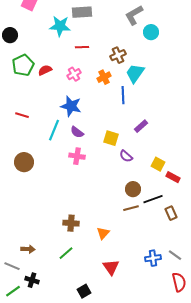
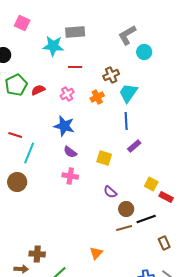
blue line: (123, 95) -> (126, 121), moved
cyan line: (54, 130) -> (29, 153), moved
purple semicircle: (126, 156) -> (110, 192), moved
brown rectangle: (171, 213) -> (164, 243), moved
brown cross: (71, 223) -> (37, 254), moved

